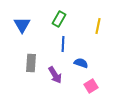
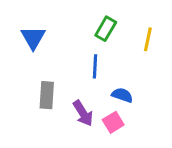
green rectangle: (59, 19) -> (106, 29), moved
pink square: (91, 86) -> (113, 122), moved

